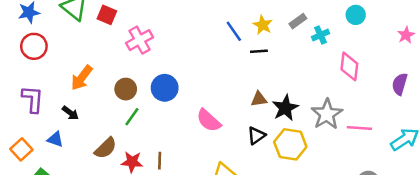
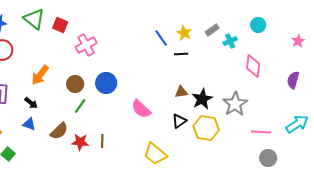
pink line: (359, 128) -> (261, 132), moved
blue triangle: (55, 139) -> (29, 124), moved

